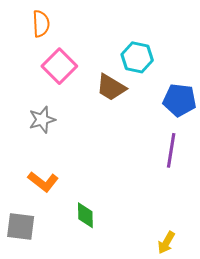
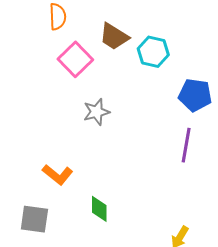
brown trapezoid: (111, 87) -> (114, 37), moved
gray star: (42, 120) -> (96, 112), moved

